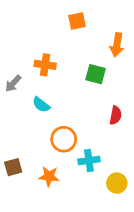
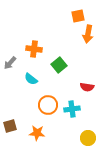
orange square: (77, 21) -> (78, 16), moved
green square: (96, 74) -> (59, 65), moved, turned 35
red semicircle: (115, 115) -> (87, 87), turned 88
cyan cross: (89, 160) -> (72, 109), moved

